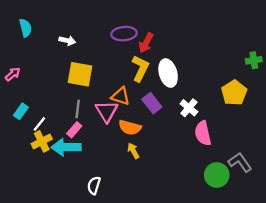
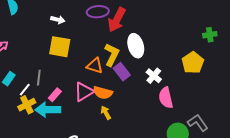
white arrow: (67, 41) -> (58, 20), moved
red arrow: (146, 43) -> (117, 20), size x1.4
yellow L-shape: (140, 68) -> (112, 55), moved
gray line: (78, 109) -> (39, 78), moved
pink triangle: (107, 111) -> (84, 92), moved, turned 30

